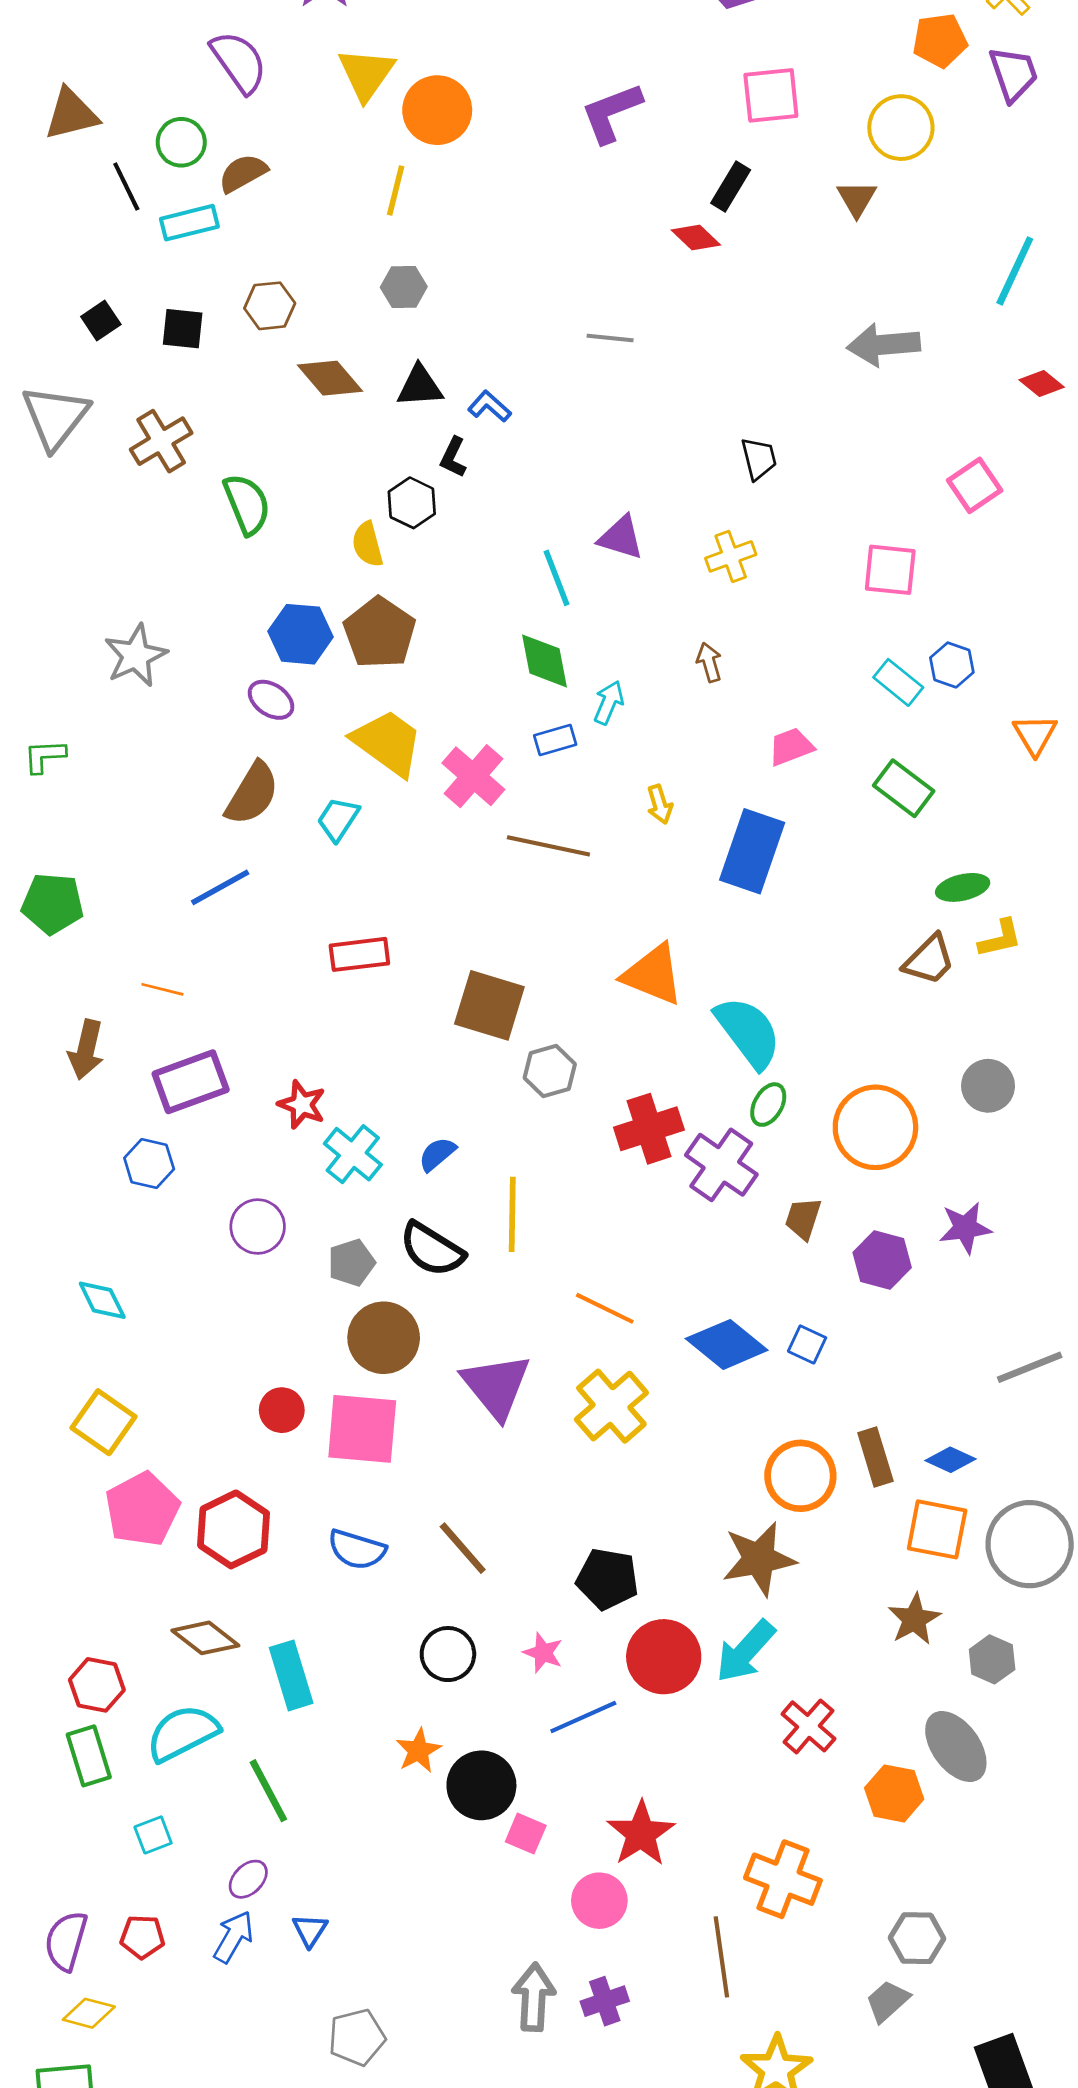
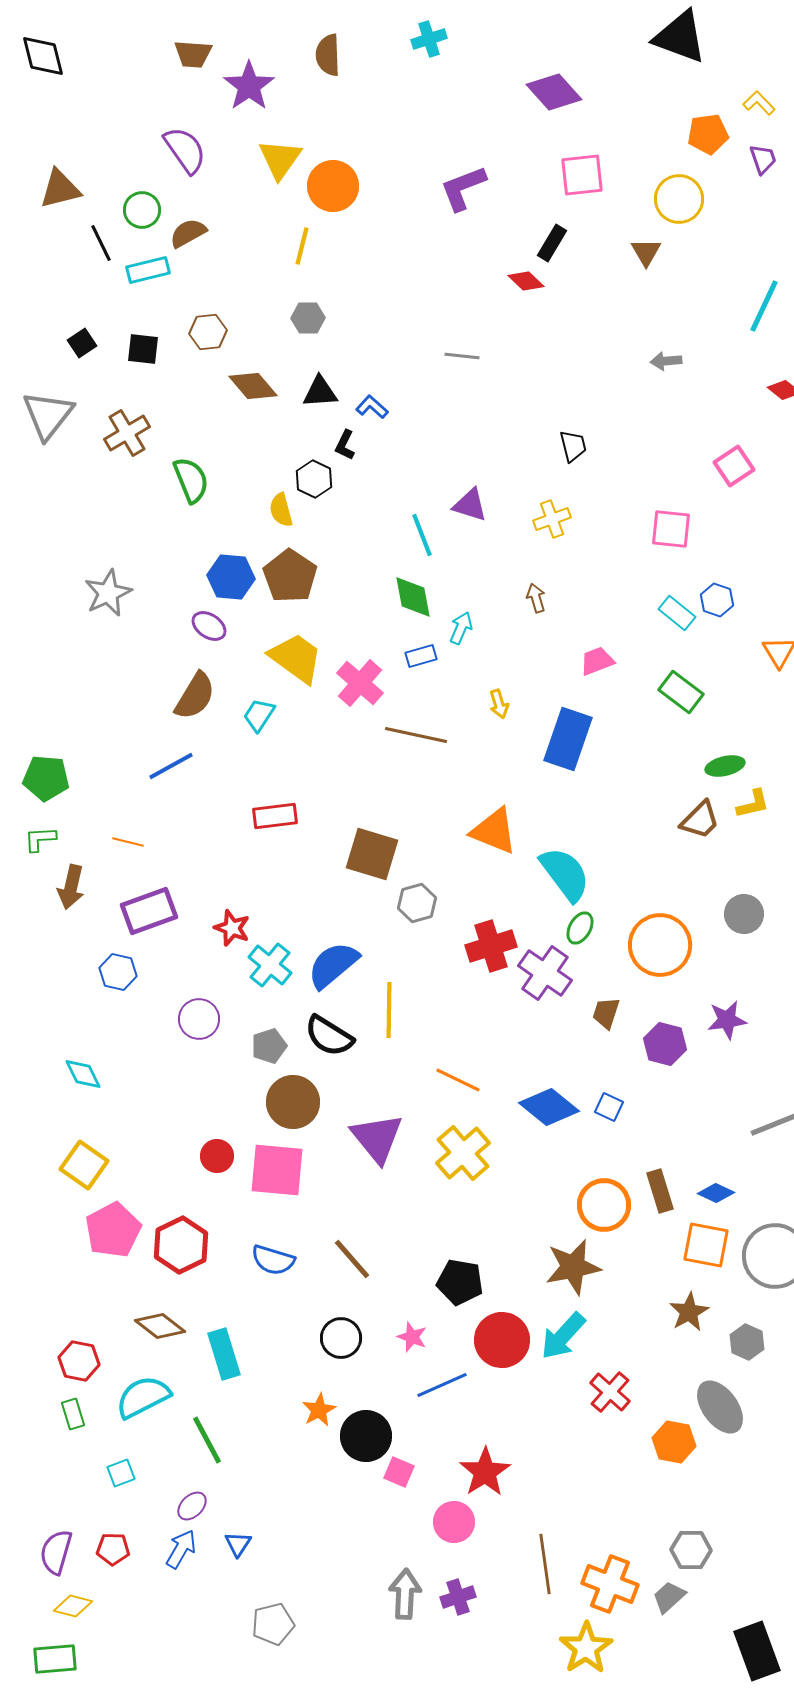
purple trapezoid: (1013, 74) -> (763, 159), size x0.7
gray arrow: (883, 345) -> (666, 361), size x0.6
green L-shape: (45, 756) -> (40, 839), moved
blue semicircle: (437, 1154) -> (333, 965), size x1.8
green rectangle: (89, 1756) -> (73, 1414), size x0.7
orange cross: (783, 1879) -> (610, 1584), moved

